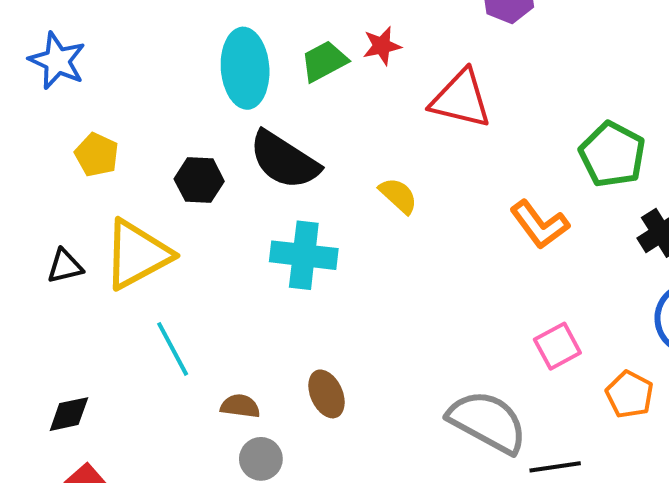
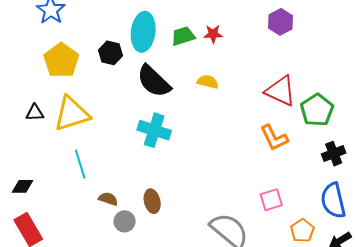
red triangle: (461, 99) -> (280, 91), moved
yellow pentagon: (97, 155) -> (61, 60), size x1.6
black hexagon: (199, 180) -> (111, 53), moved
yellow semicircle: (398, 196) -> (208, 82), moved, turned -40
gray circle: (261, 459) -> (125, 221), moved

